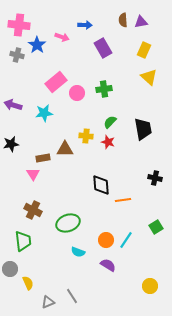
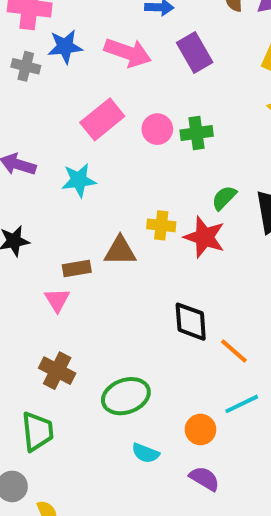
pink arrow: (62, 37) -> (128, 53), moved, size x1.6
blue star: (37, 45) -> (65, 47), turned 30
pink circle: (77, 93) -> (157, 129), moved
green semicircle: (110, 122) -> (224, 198), moved
red star: (108, 142) -> (204, 237), size x1.5
orange line: (123, 200) -> (234, 351), turned 49
cyan line: (126, 240) -> (242, 404), moved, turned 30

